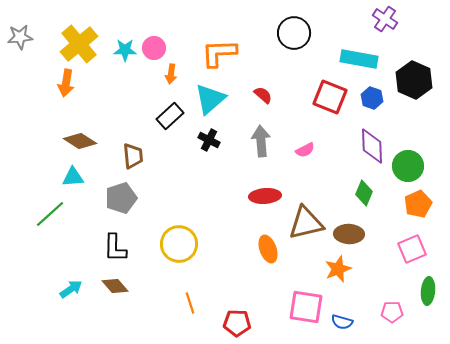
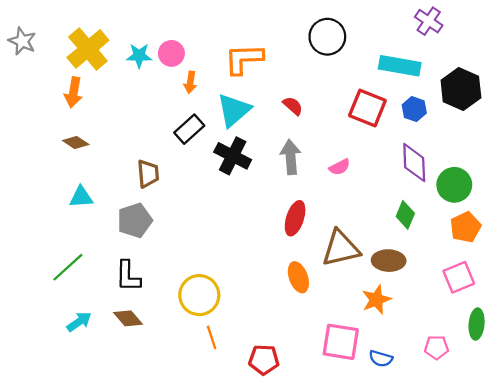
gray star: (20, 37) -> (22, 41), turned 30
black cross: (209, 140) -> (233, 156), size x1.5
brown diamond: (80, 141) -> (76, 143), moved, size x0.7
red ellipse: (265, 196) -> (295, 218), turned -68
green line: (50, 214) -> (68, 267), moved
yellow circle: (179, 244) -> (199, 295), moved

